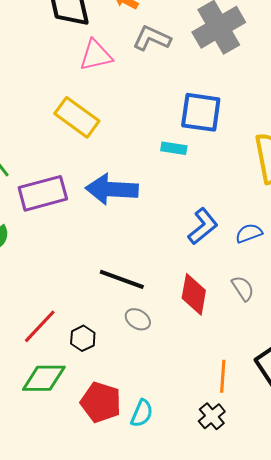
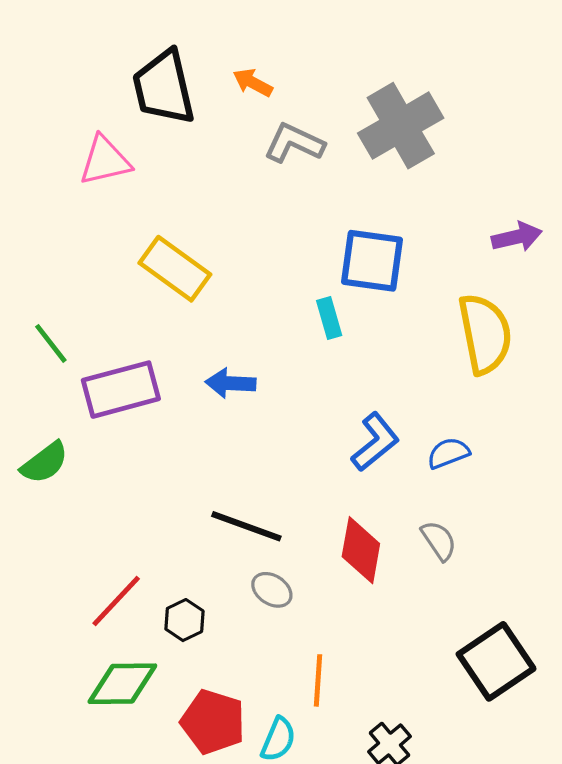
pink triangle: (96, 55) -> (105, 161), moved
cyan rectangle: (174, 148) -> (329, 318), turned 65
blue arrow: (112, 189) -> (231, 383), size x0.6
orange line: (223, 376) -> (318, 680), moved

